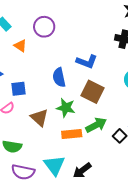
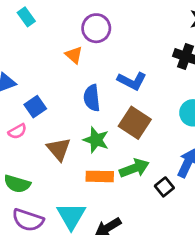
purple circle: (44, 27) -> (96, 28), moved
orange triangle: (20, 46) -> (74, 55), moved
blue square: (19, 89) -> (35, 107), turned -35

